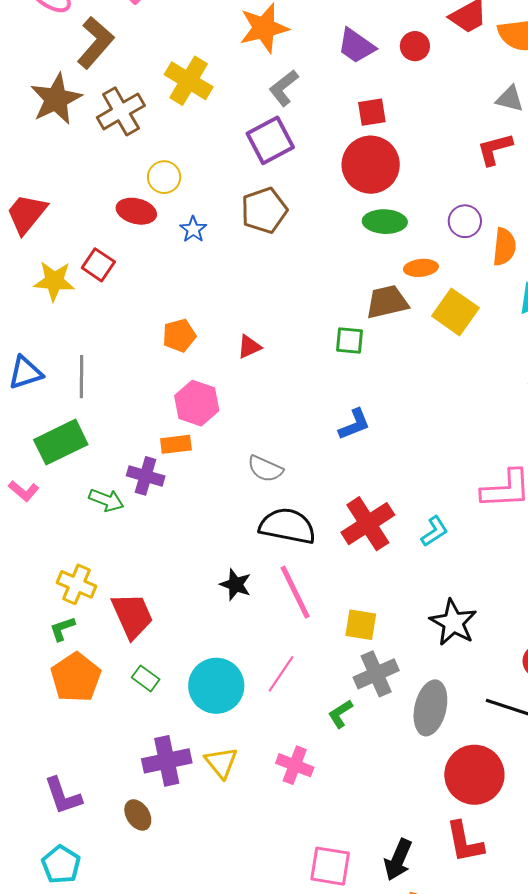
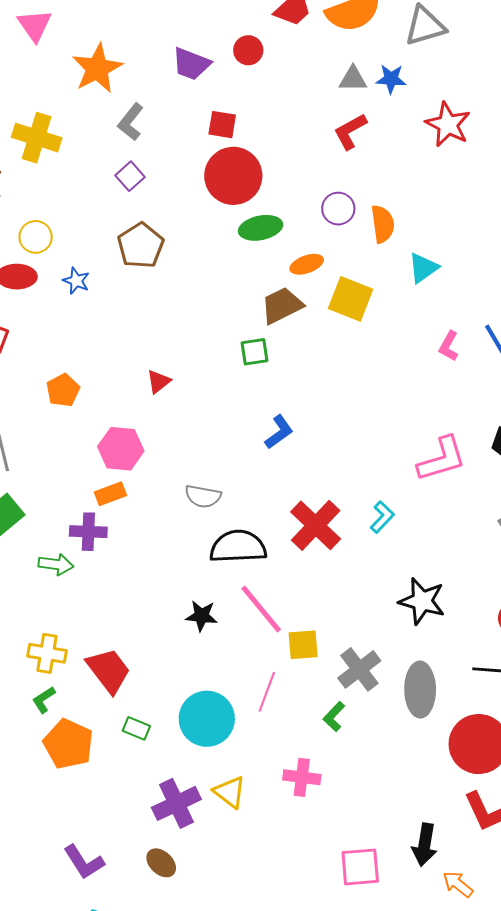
red square: (372, 112) -> (222, 125), turned 32
purple square: (270, 140) -> (130, 176), size x0.6
orange pentagon: (179, 335) -> (63, 390), moved
yellow square: (361, 625) -> (303, 645), moved

